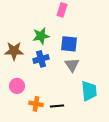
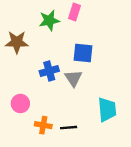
green star: (41, 36) -> (49, 20), moved
brown star: (14, 51) -> (17, 42), moved
gray triangle: (72, 65) -> (73, 78), moved

